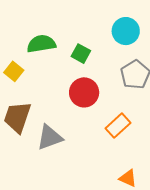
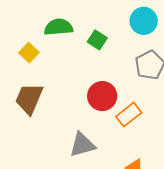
red circle: (84, 92) -> (102, 96), moved
gray triangle: (50, 137) -> (82, 145), moved

